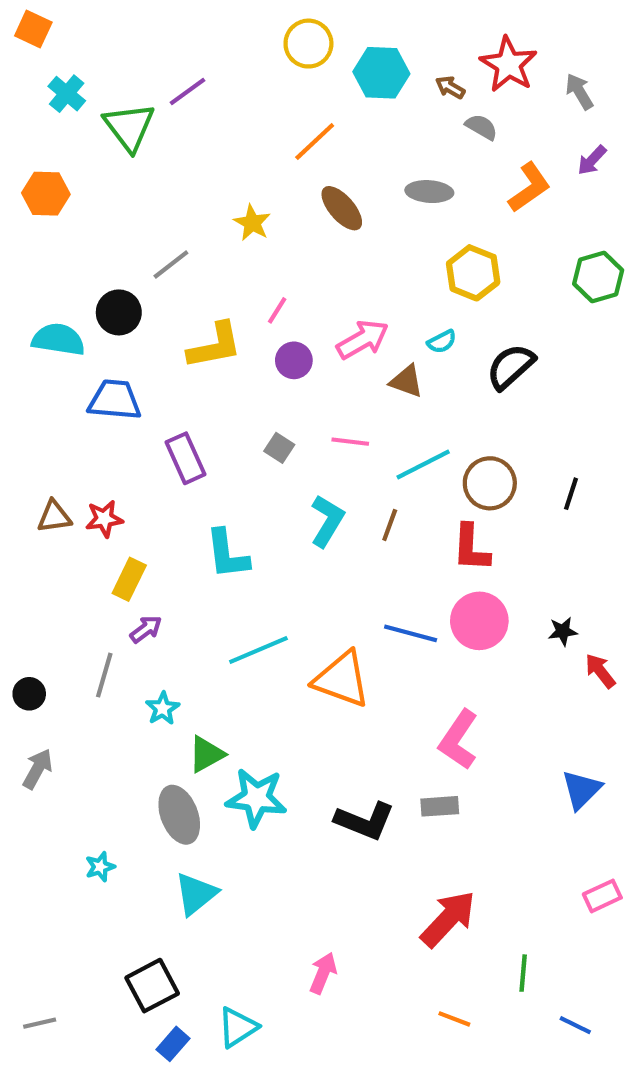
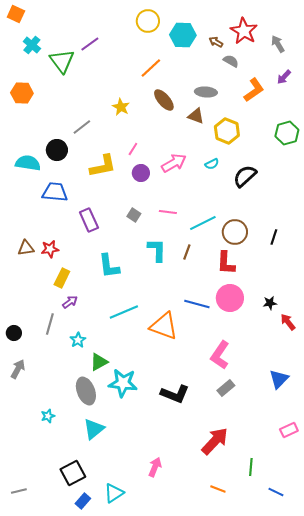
brown triangle: (406, 381) -> (196, 116), moved
cyan L-shape: (327, 521) -> (157, 250), turned -30
gray rectangle: (440, 806) -> (226, 388), moved, turned -36

